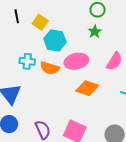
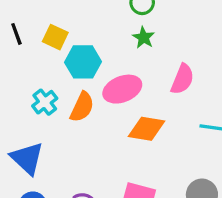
cyan cross: (27, 61) -> (45, 102), turned -35
orange semicircle: (50, 68) -> (82, 107), turned -72

